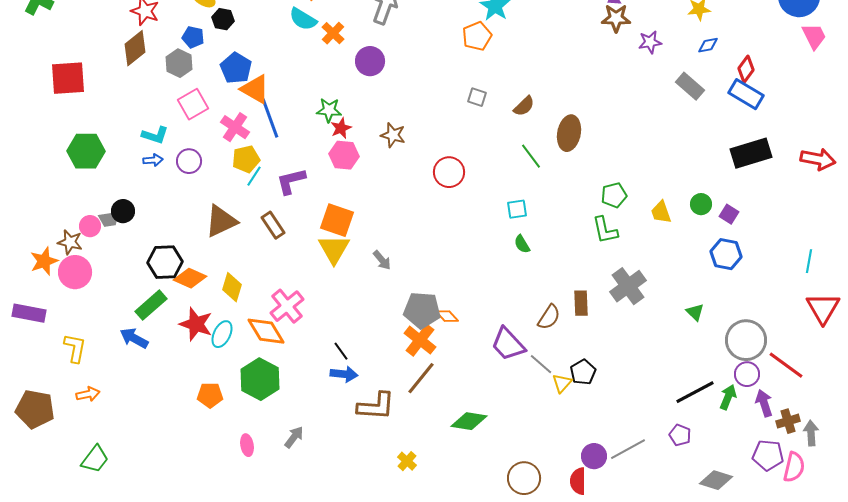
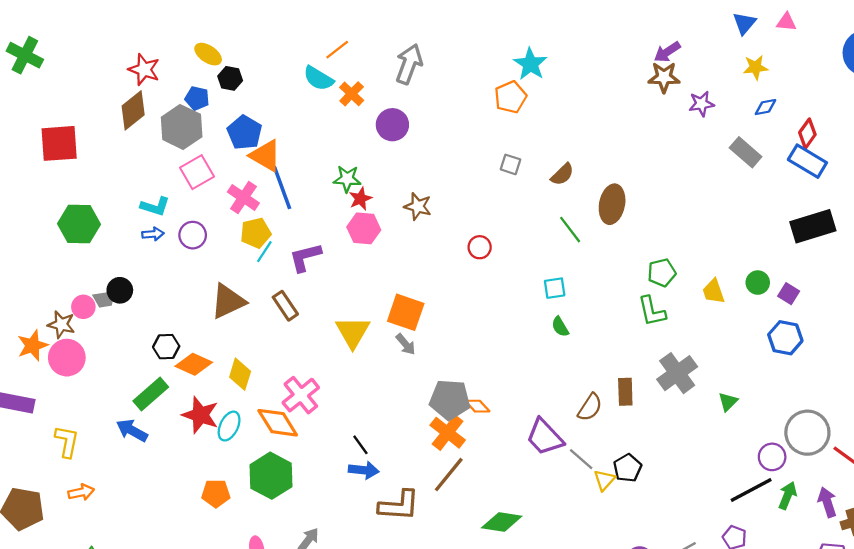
gray hexagon: (179, 63) -> (182, 127), size x1.4
red circle: (449, 172) -> (480, 247), size x0.7
orange square: (337, 220) -> (406, 312), moved
black hexagon: (165, 262) -> (166, 347), size x0.7
green triangle: (695, 312) -> (728, 402), moved, turned 30
purple circle: (747, 374) -> (772, 457), moved

